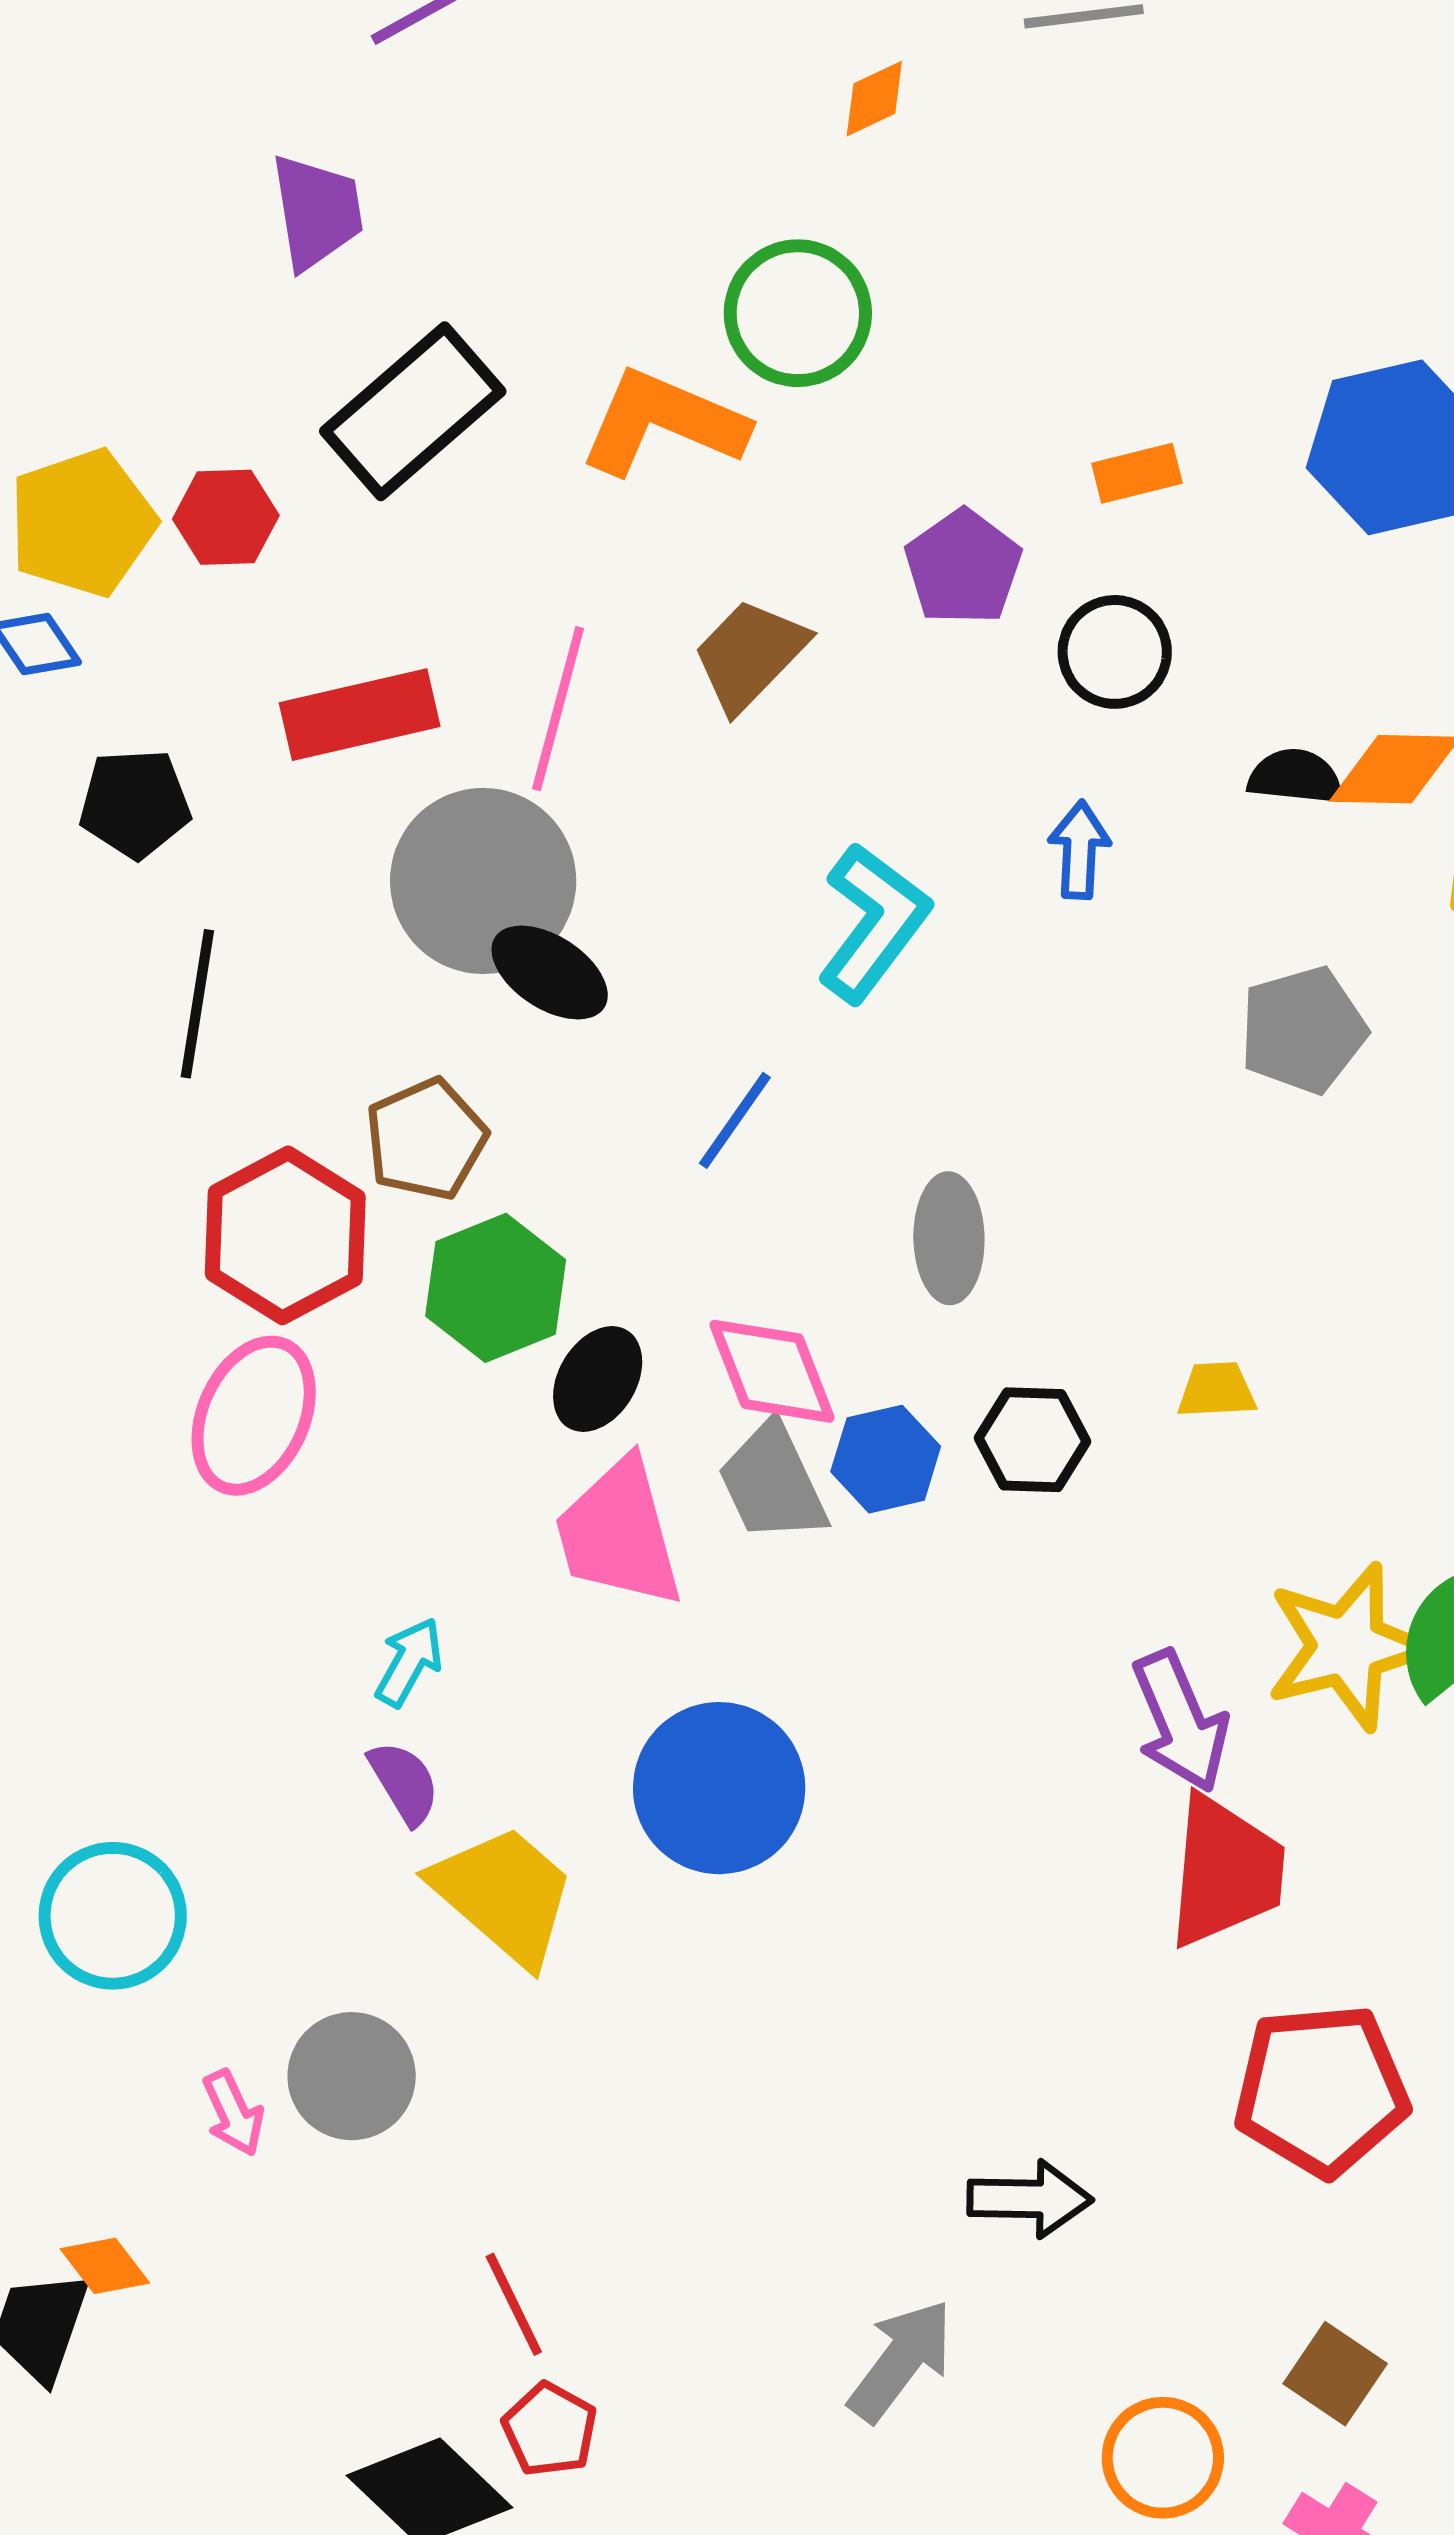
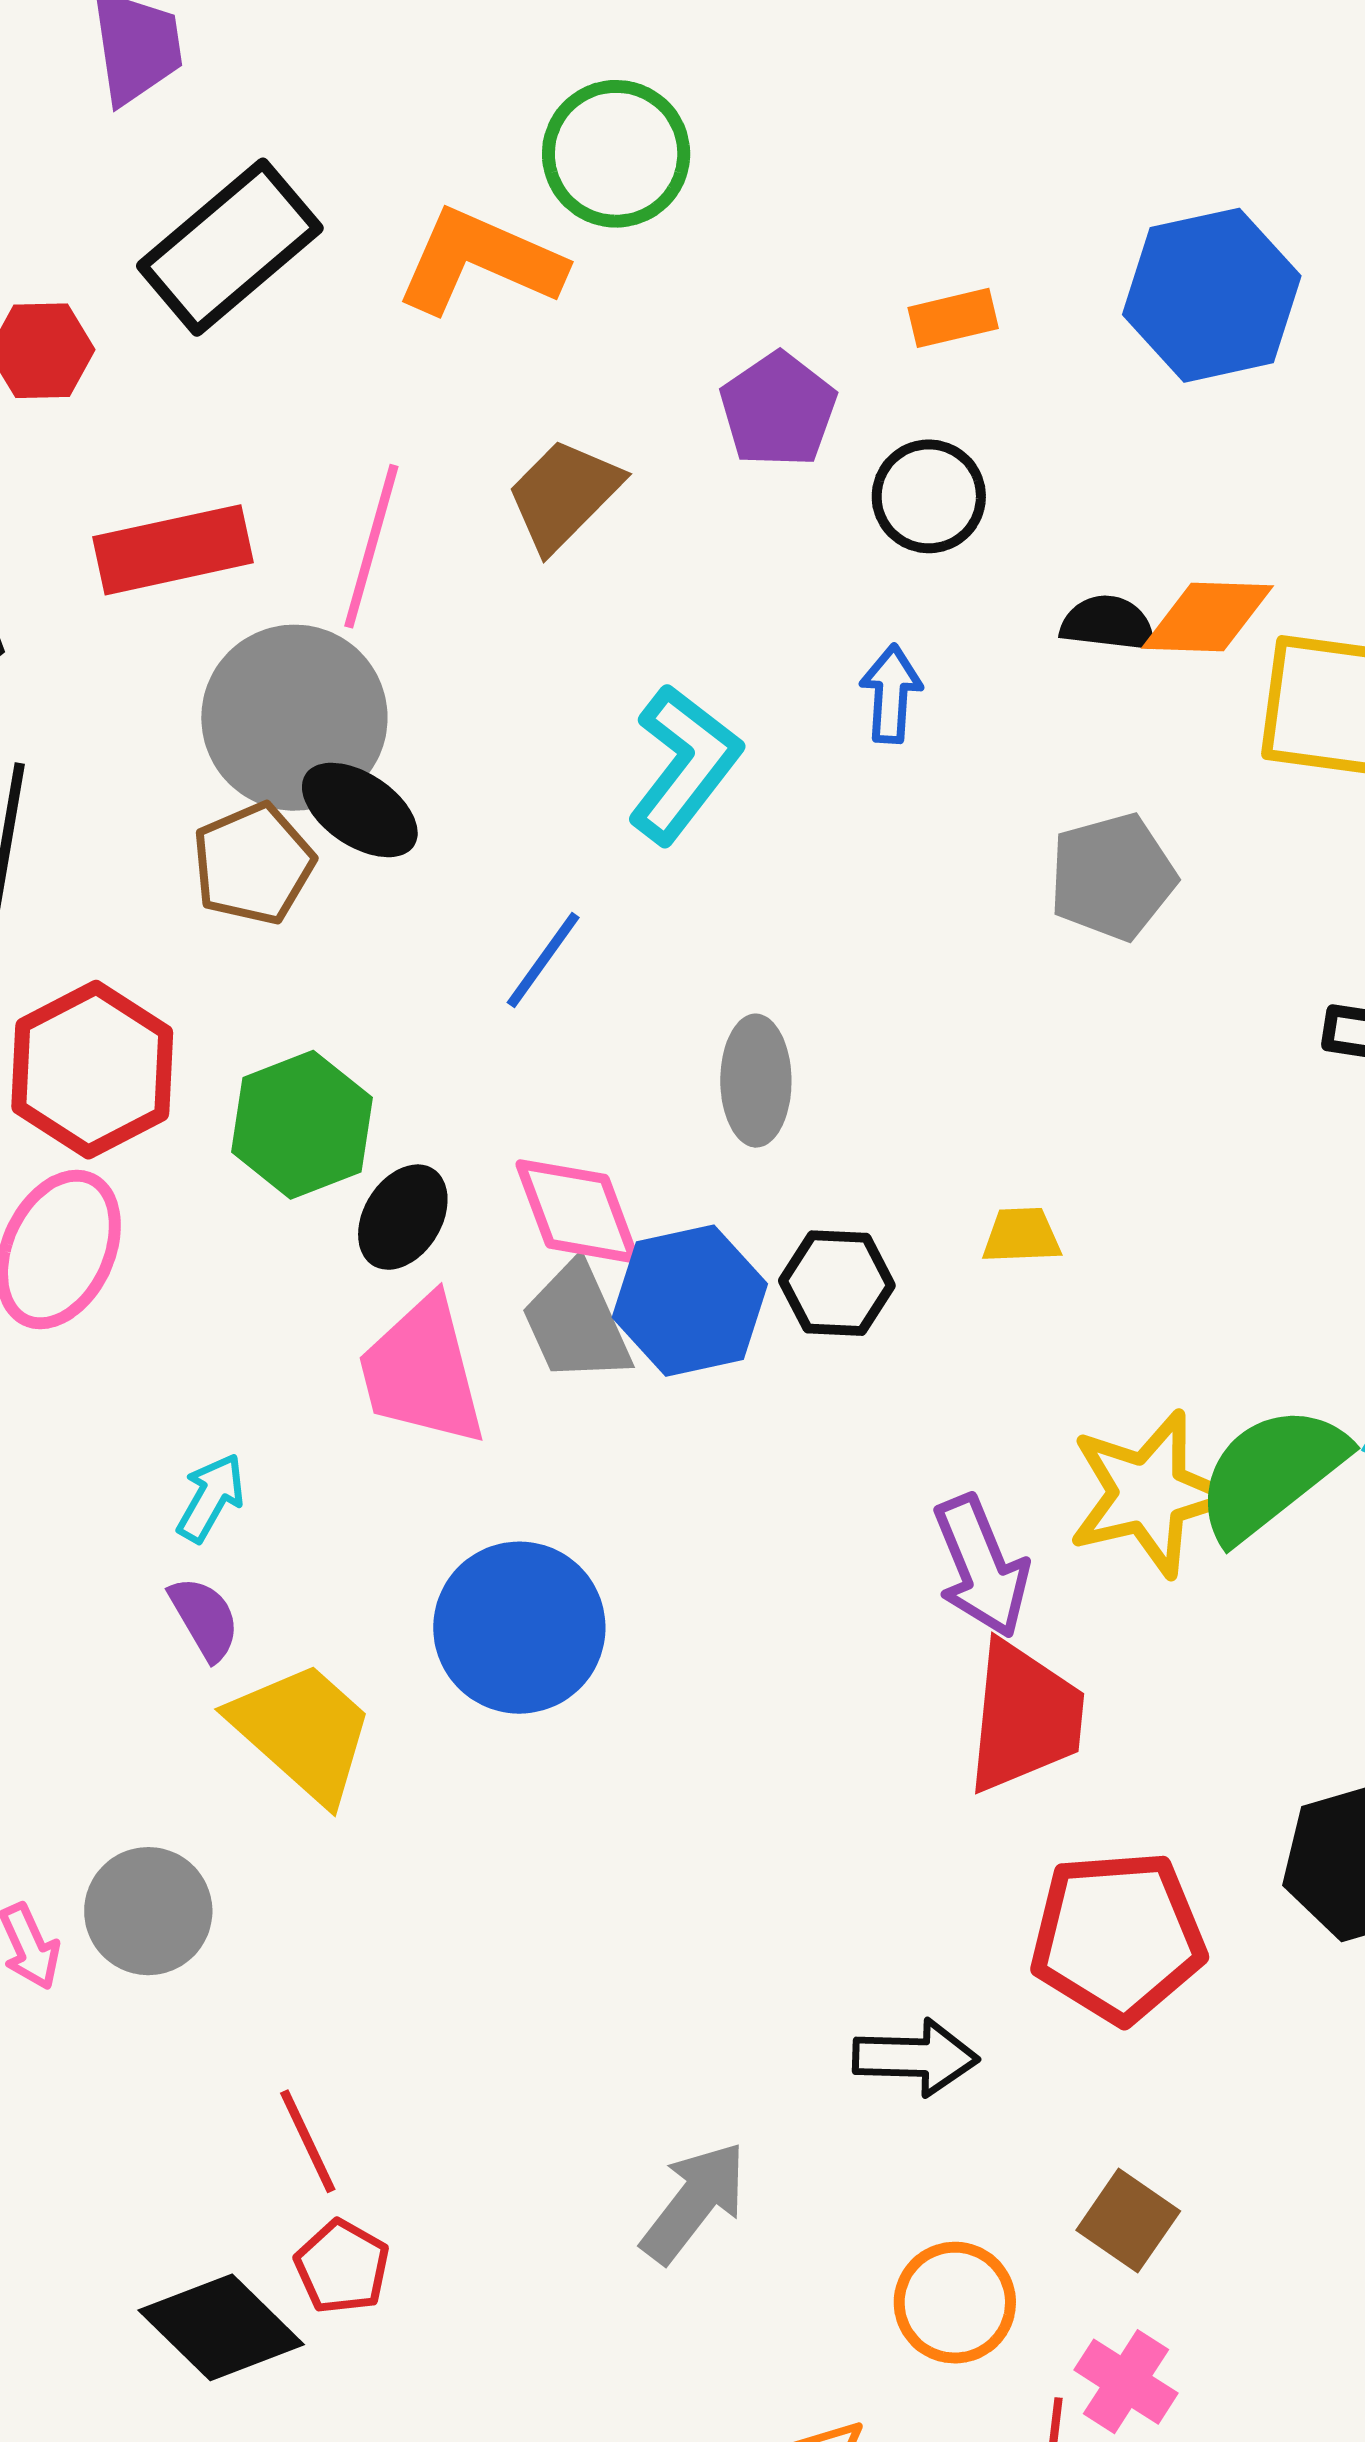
brown pentagon: (426, 1139) -> (253, 864), moved
blue hexagon: (886, 1459) -> (690, 1301), size x1.4
black arrow: (1030, 2199) -> (916, 2057), moved

